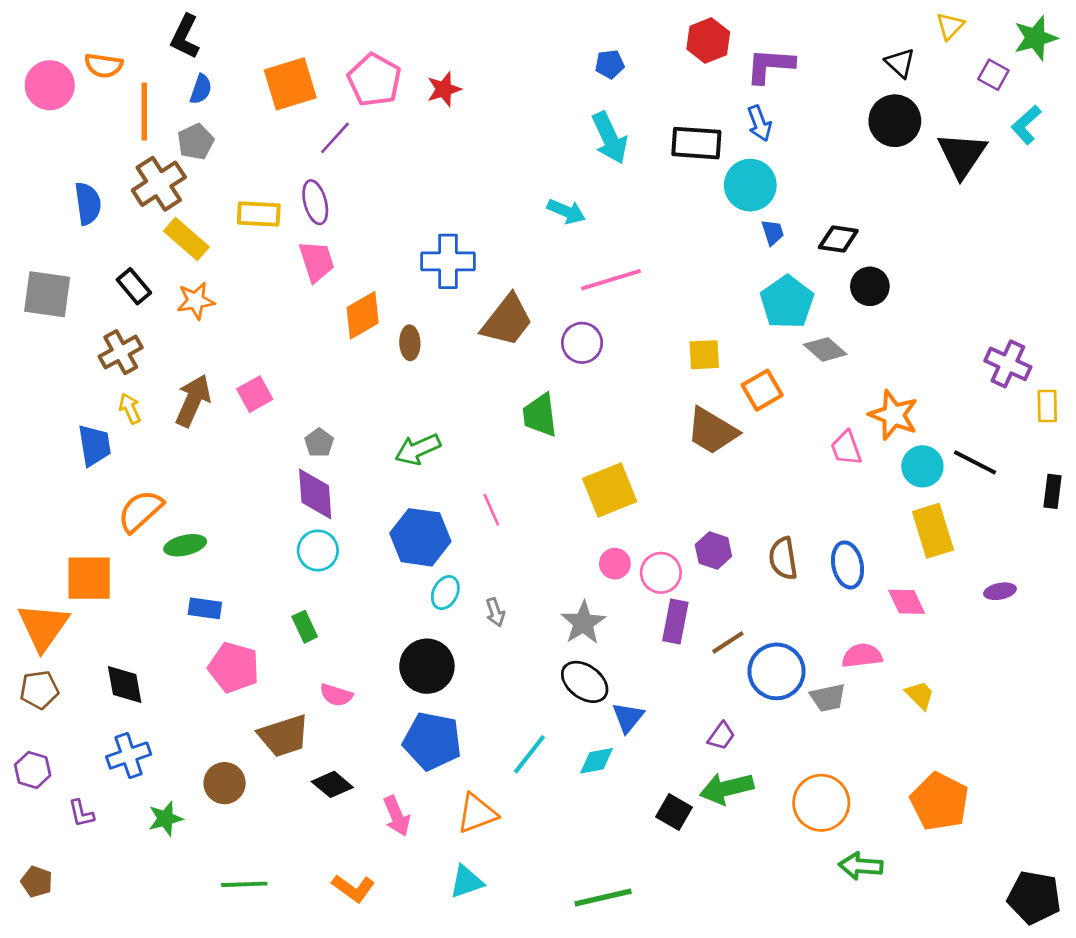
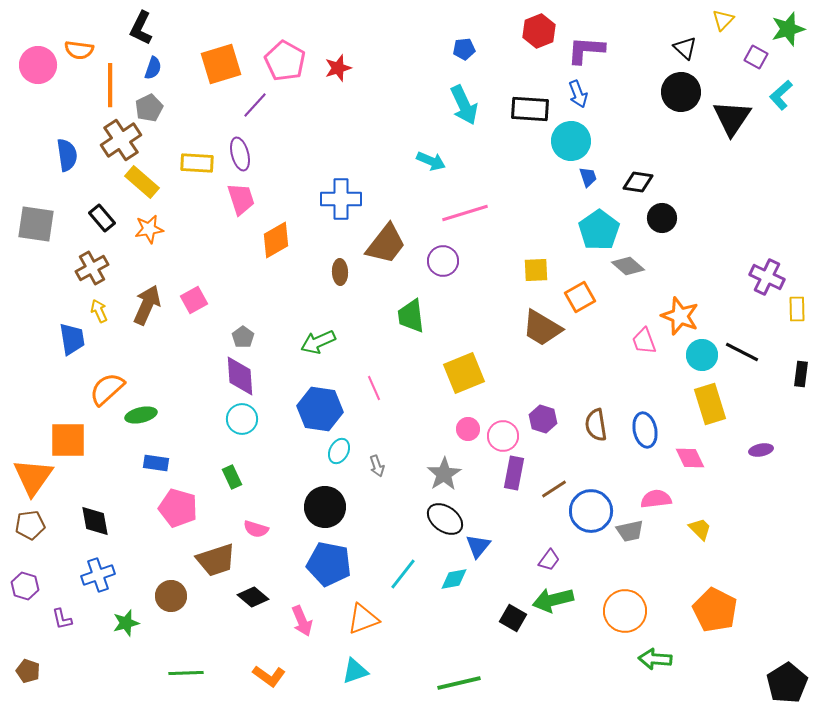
brown ellipse: (410, 343) -> (340, 272), moved
black pentagon: (1034, 897) -> (787, 683), turned 30

